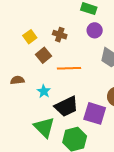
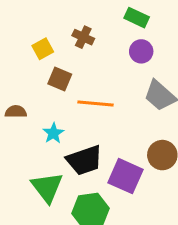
brown cross: (60, 35) -> (83, 37), moved
brown square: (43, 55) -> (60, 79), turned -35

